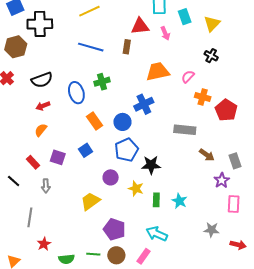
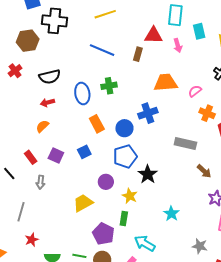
black star: (151, 165) -> (148, 174), turned 30
green rectangle: (156, 200) -> (124, 218), moved

